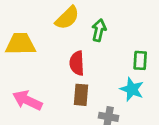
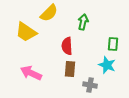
yellow semicircle: (67, 18) -> (49, 13), moved
yellow trapezoid: (21, 44) -> (26, 32), turned -145

